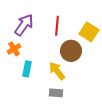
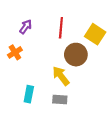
purple arrow: (24, 25) -> (26, 27), size x0.6
cyan rectangle: (27, 69) -> (29, 94), moved

